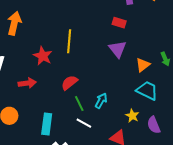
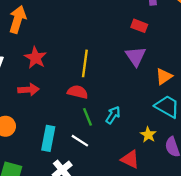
yellow line: (69, 41) -> (85, 63), moved
red star: (43, 56) -> (35, 58), moved
red semicircle: (69, 83) -> (78, 92), turned 48
white line: (84, 123) -> (80, 141), moved

